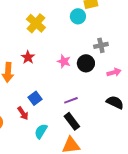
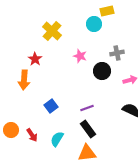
red star: (28, 57) -> (35, 59), moved
pink star: (64, 61) -> (80, 56), moved
red arrow: (23, 113) -> (32, 135), moved

